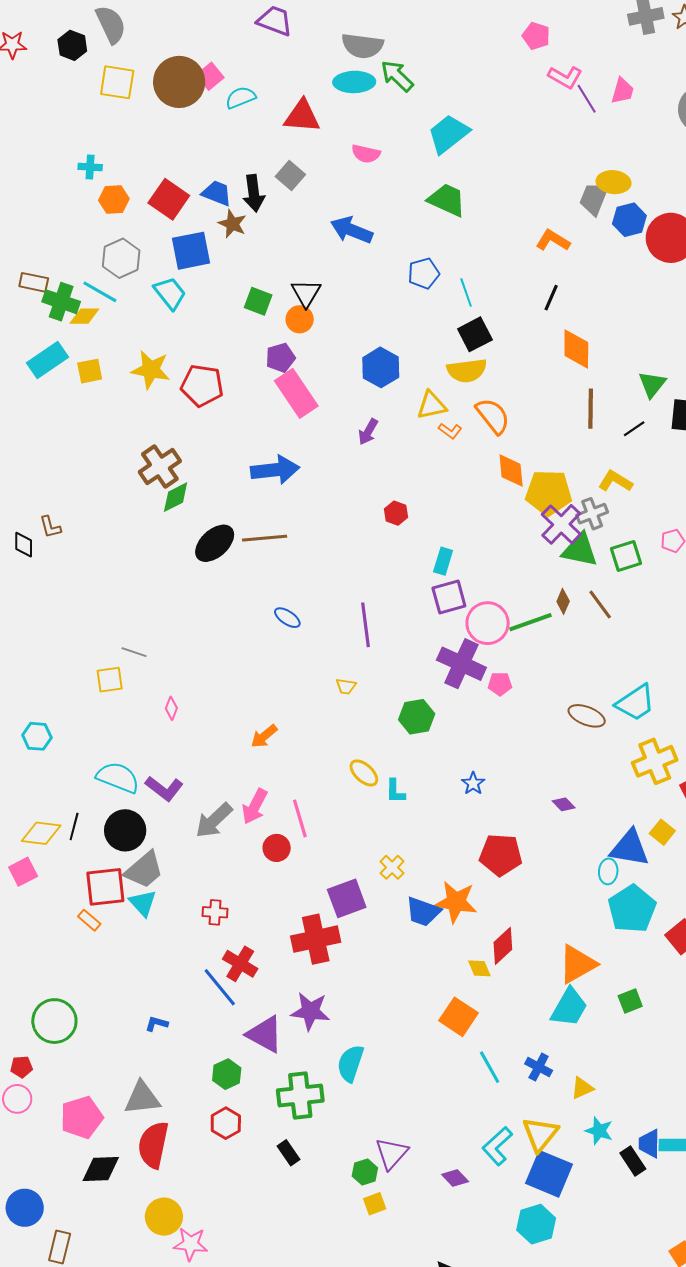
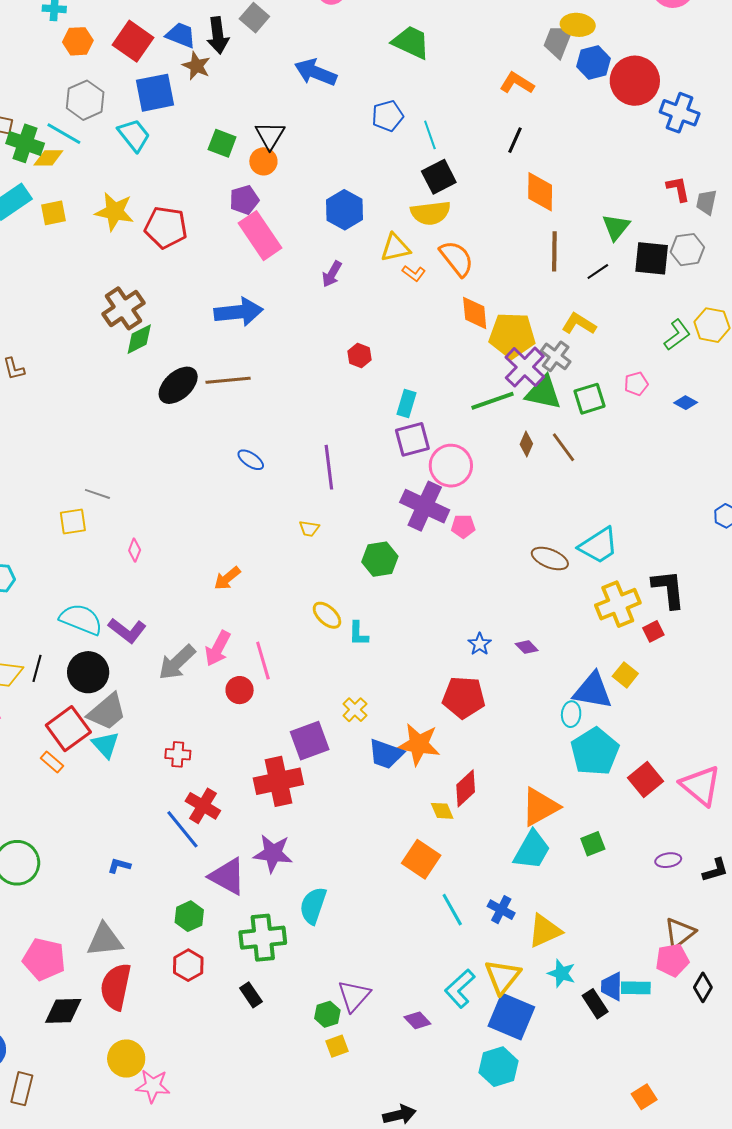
gray cross: (592, 514) -> (556, 356), turned -32
green line: (531, 622) -> (493, 401), moved
blue star: (473, 783) -> (480, 644), moved
red square: (105, 887) -> (68, 729), turned -30
yellow triangle: (582, 1088) -> (545, 931), size x1.5
pink pentagon: (82, 1117) -> (44, 959), turned 30

